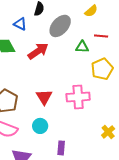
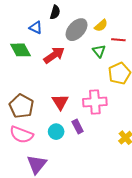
yellow semicircle: (91, 11) -> (101, 26), moved
green triangle: (82, 47) -> (99, 51), turned 48
purple rectangle: (61, 148) -> (78, 127), moved, turned -32

